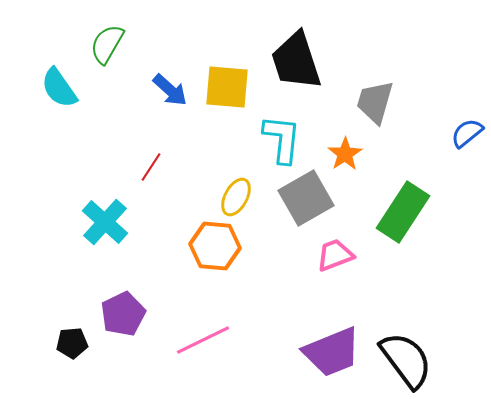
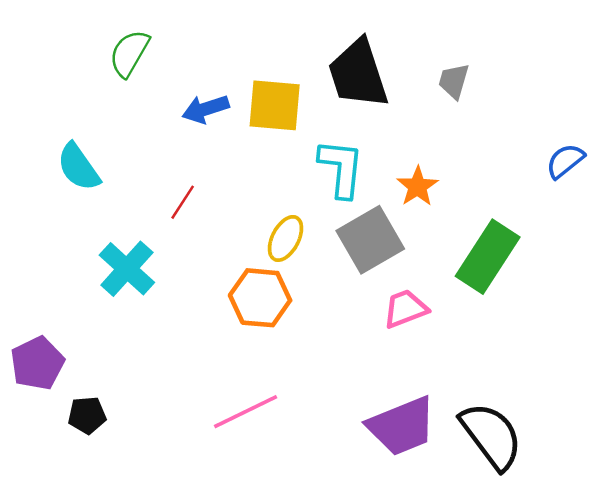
cyan semicircle: (59, 88) -> (78, 167), moved
blue arrow: (170, 90) -> (206, 109), turned 120
gray trapezoid: (375, 102) -> (454, 81), moved, size x0.7
purple pentagon: (123, 314) -> (37, 363), moved

